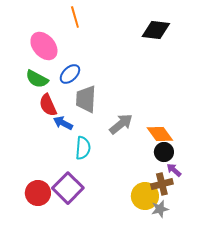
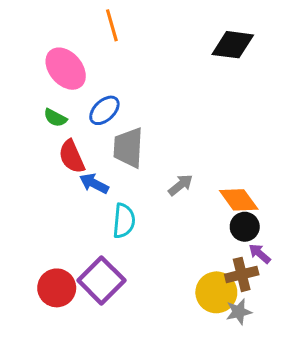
green semicircle: (37, 79) -> (55, 118), size x0.7
gray arrow: (121, 124) -> (181, 185), size x0.7

